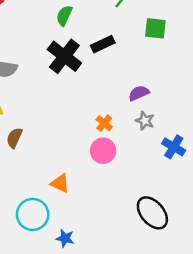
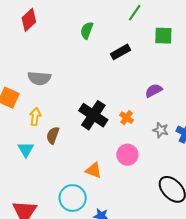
black cross: (64, 56) -> (93, 115), moved
gray star: (145, 121) -> (161, 130), moved
pink circle: (103, 151) -> (127, 155), moved

